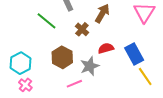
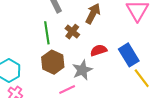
green line: (47, 21) -> (47, 33), moved, turned 45

